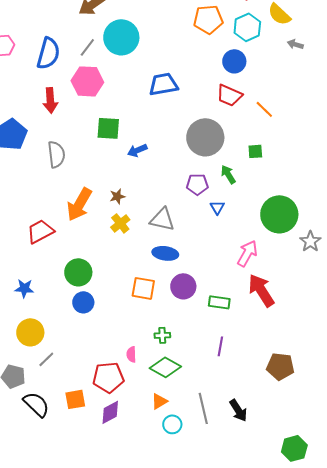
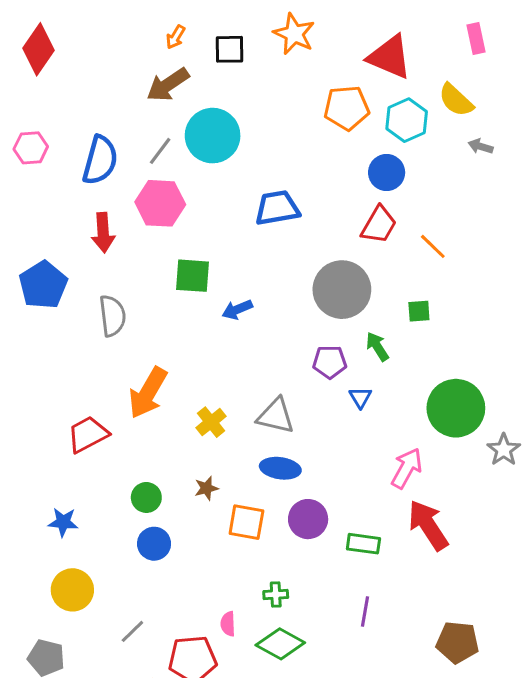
red trapezoid: (229, 95) -> (379, 225), turned -84
brown star: (117, 196) -> (206, 488), moved
green circle: (78, 272) -> (146, 497), size x0.7
gray line: (46, 359) -> (132, 631), moved

